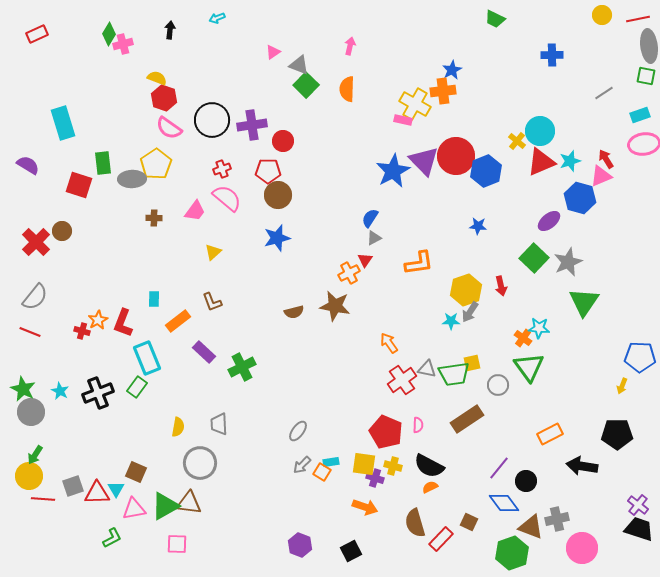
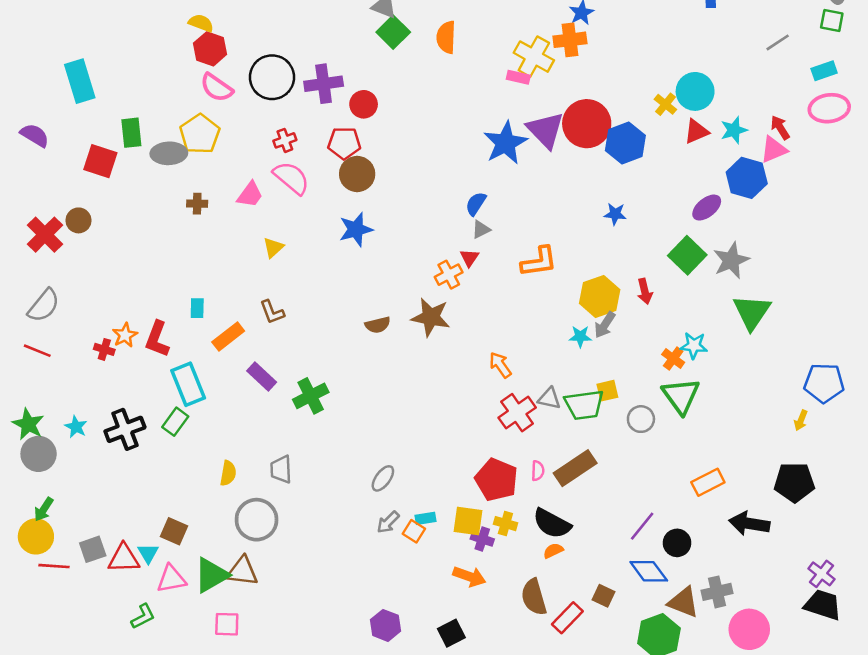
red triangle: (541, 162) -> (696, 131), size x0.7
brown rectangle: (467, 419) -> (575, 468), moved

